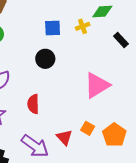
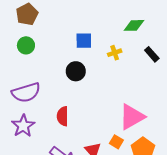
yellow cross: (83, 26) -> (115, 53), moved
pink triangle: (97, 85) -> (132, 117), moved

